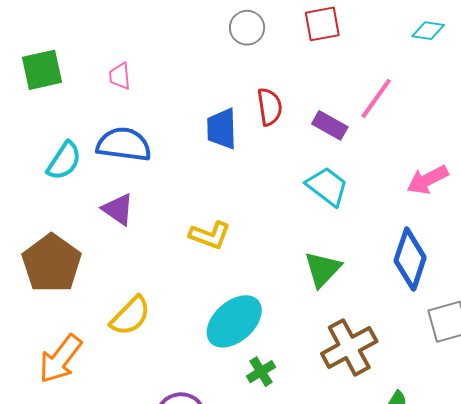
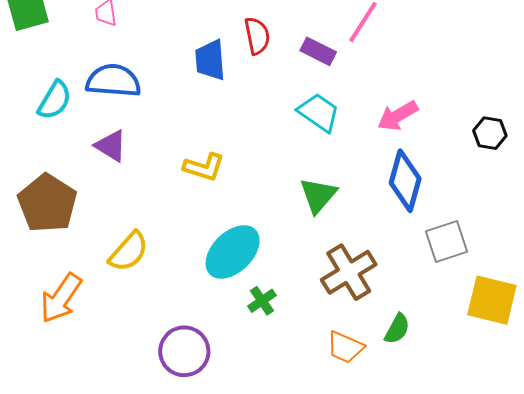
pink arrow: (428, 180) -> (398, 116), moved

